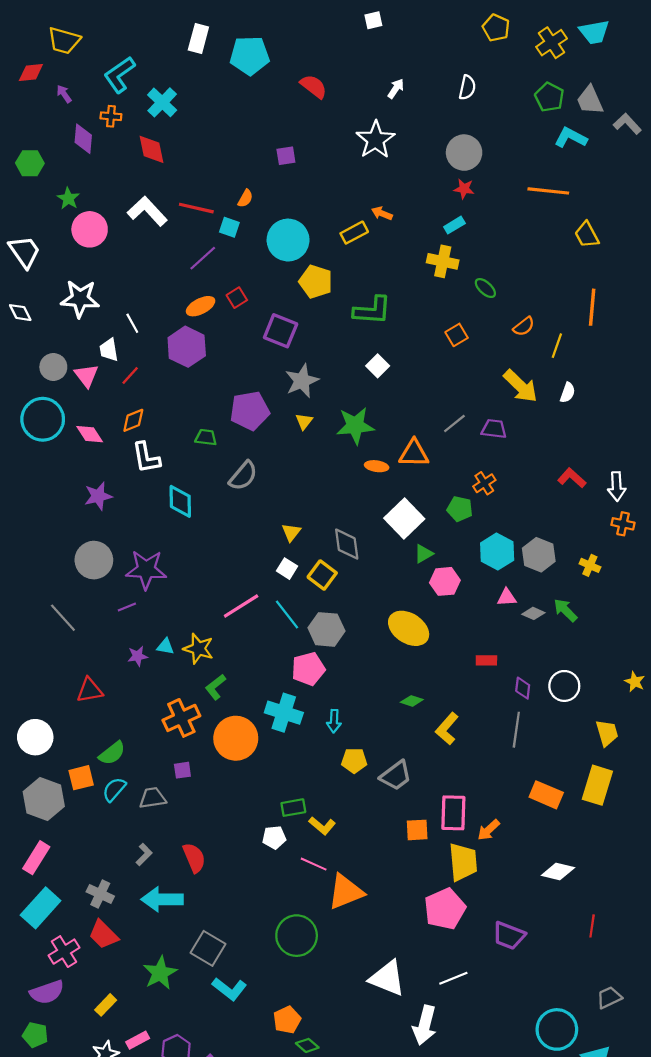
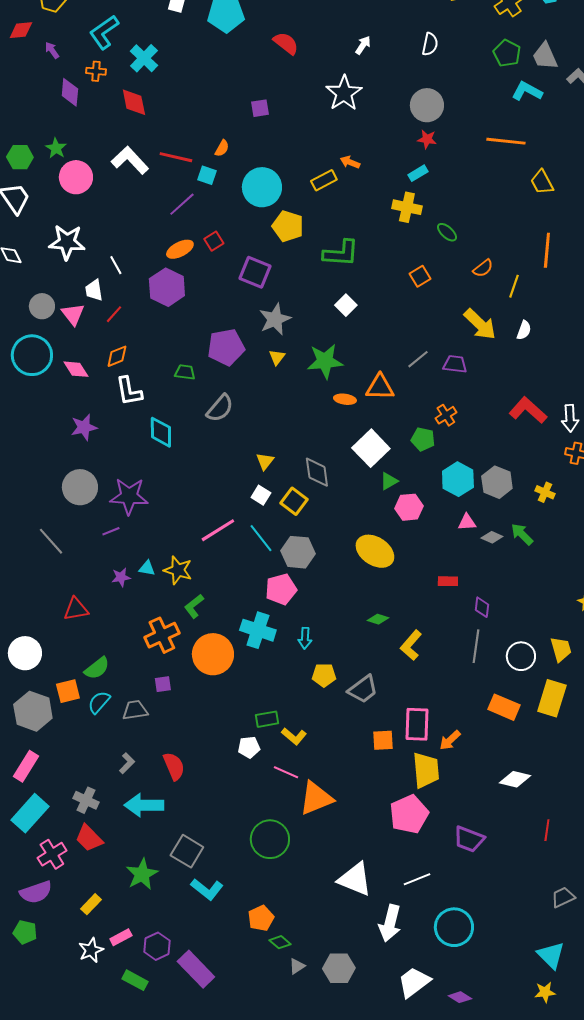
green hexagon: (30, 163) -> (20, 157), moved
red L-shape: (572, 478) -> (528, 410), size x1.4
white circle: (564, 686) -> (521, 656), moved
cyan circle: (557, 1029) -> (454, 927), moved

